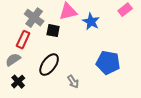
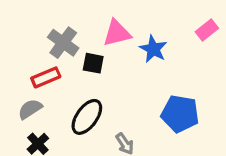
red rectangle: (23, 40) -> (46, 77), turned 42

